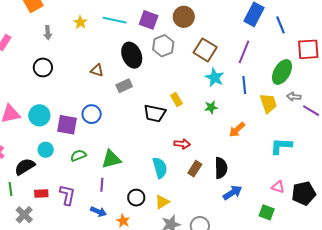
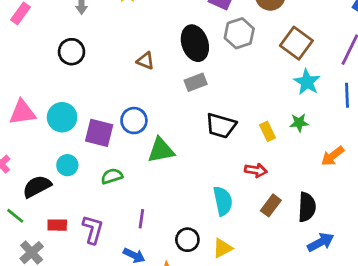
gray rectangle: (124, 86) -> (196, 82), moved
yellow rectangle: (176, 100) -> (267, 131), moved
green triangle: (111, 159) -> (161, 150), moved
green line: (11, 189) -> (15, 216), turned -48

